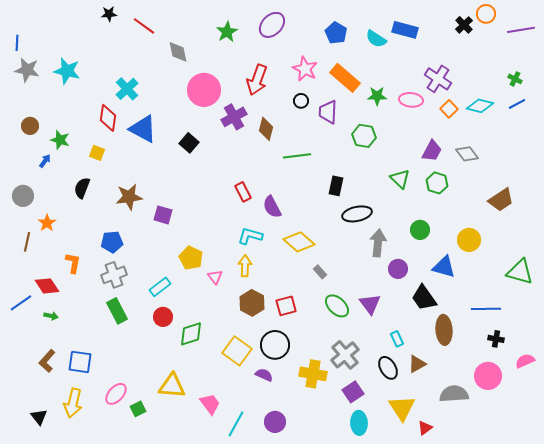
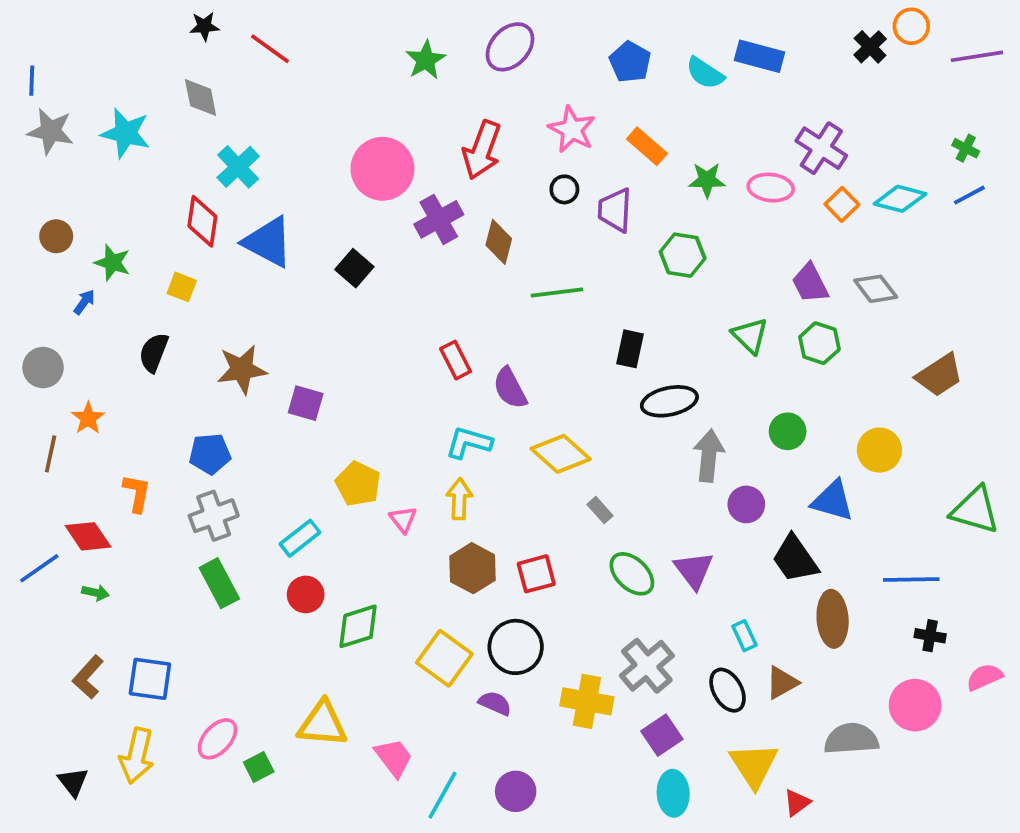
gray diamond: (178, 52) -> (201, 98), moved
orange rectangle: (345, 78) -> (647, 146), size x0.7
purple trapezoid: (432, 151) -> (810, 283), turned 125

